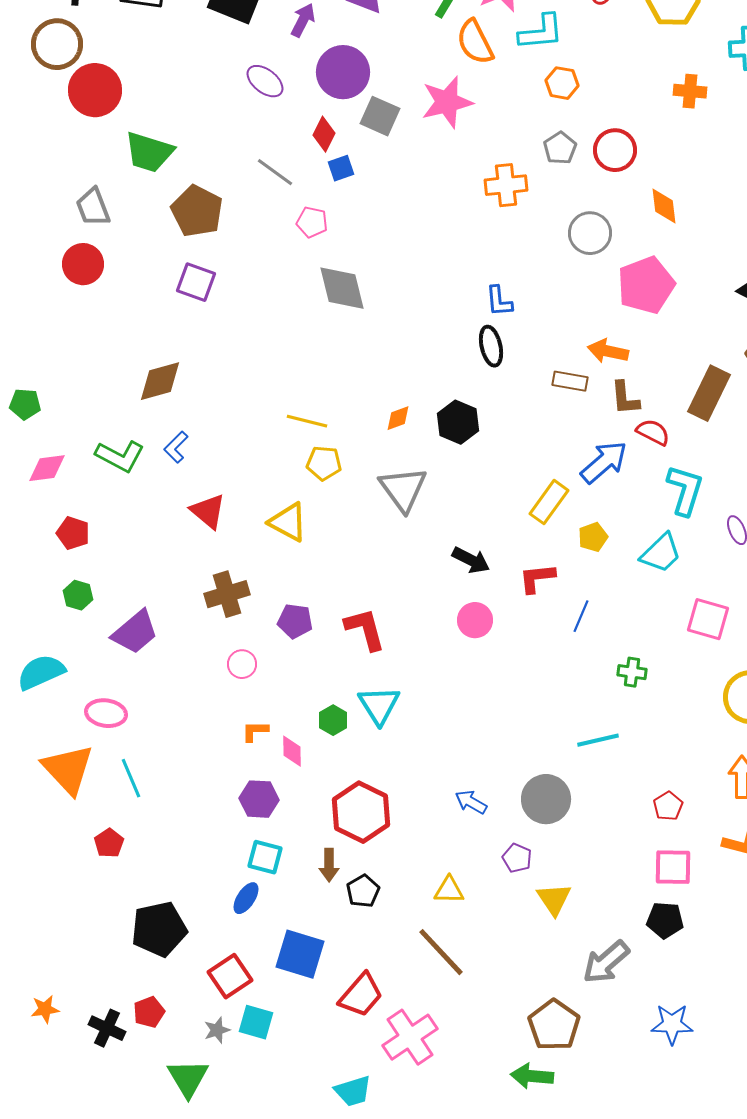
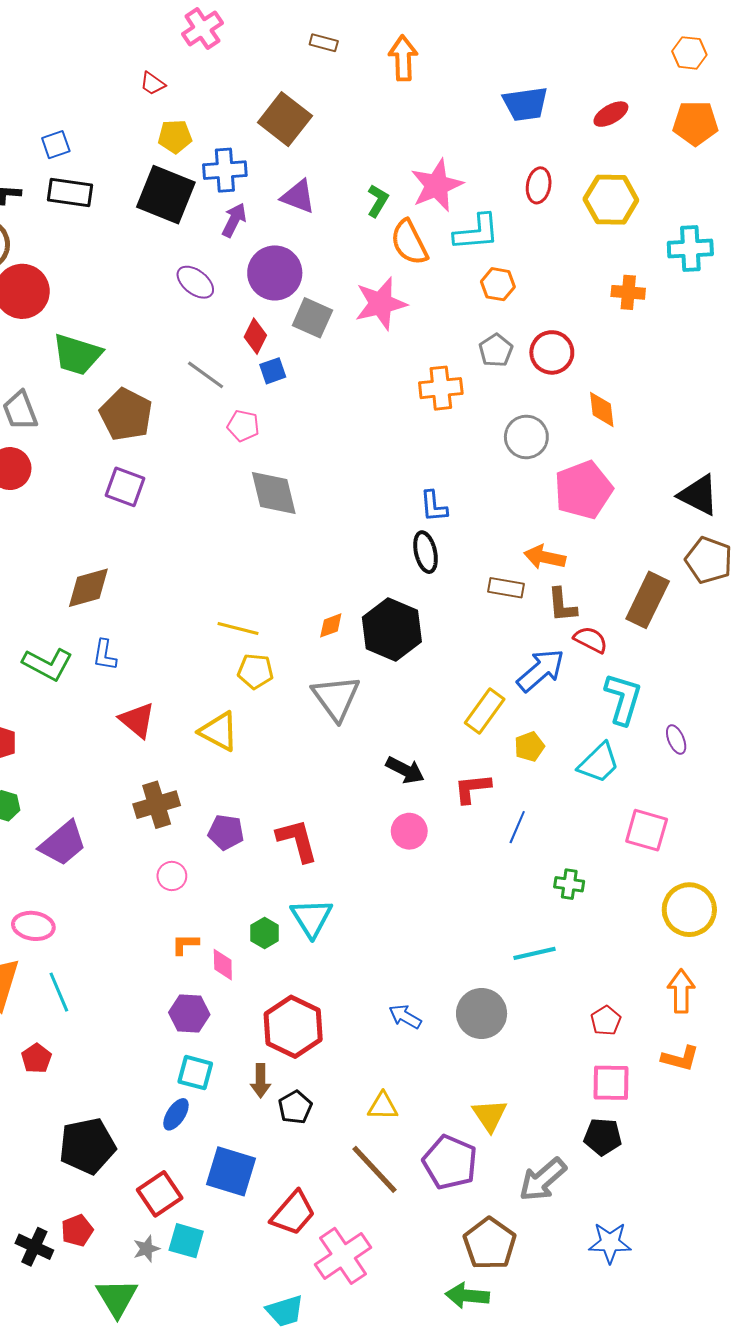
black hexagon: (458, 422) -> (392, 629), size x1.4
blue L-shape: (176, 447) -> (105, 655), turned -36
purple pentagon: (517, 858) -> (450, 1162), moved, size x1.8

